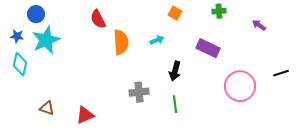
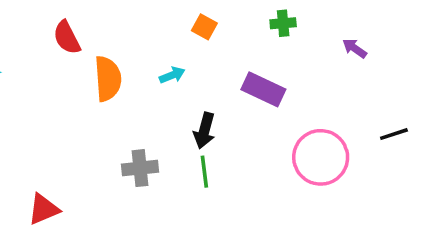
green line: (175, 104) -> (204, 172), moved

